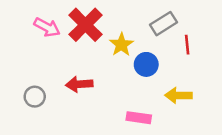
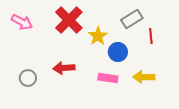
pink arrow: (47, 27) -> (22, 22), moved
pink rectangle: (139, 118) -> (108, 78), moved

